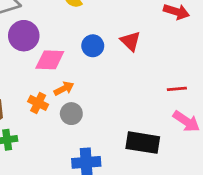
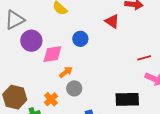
red triangle: (130, 41) -> (112, 21), moved
orange cross: (38, 103) -> (51, 99), moved, turned 32

